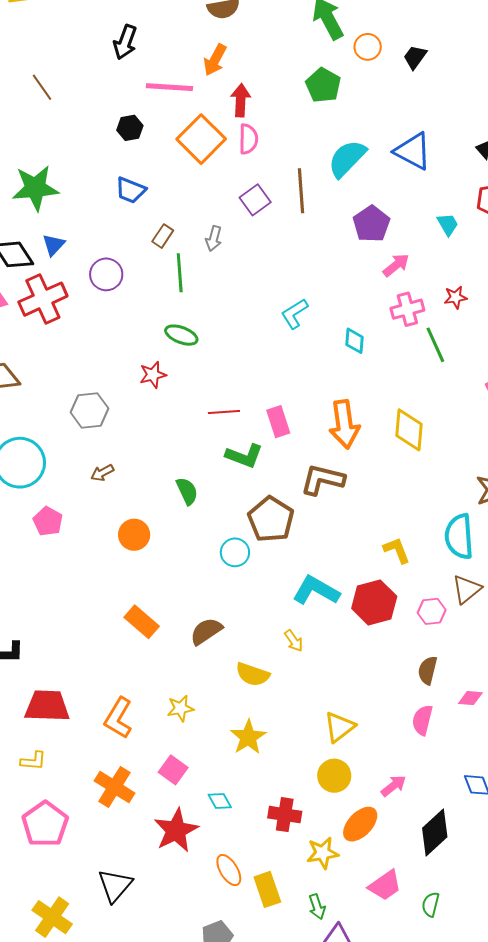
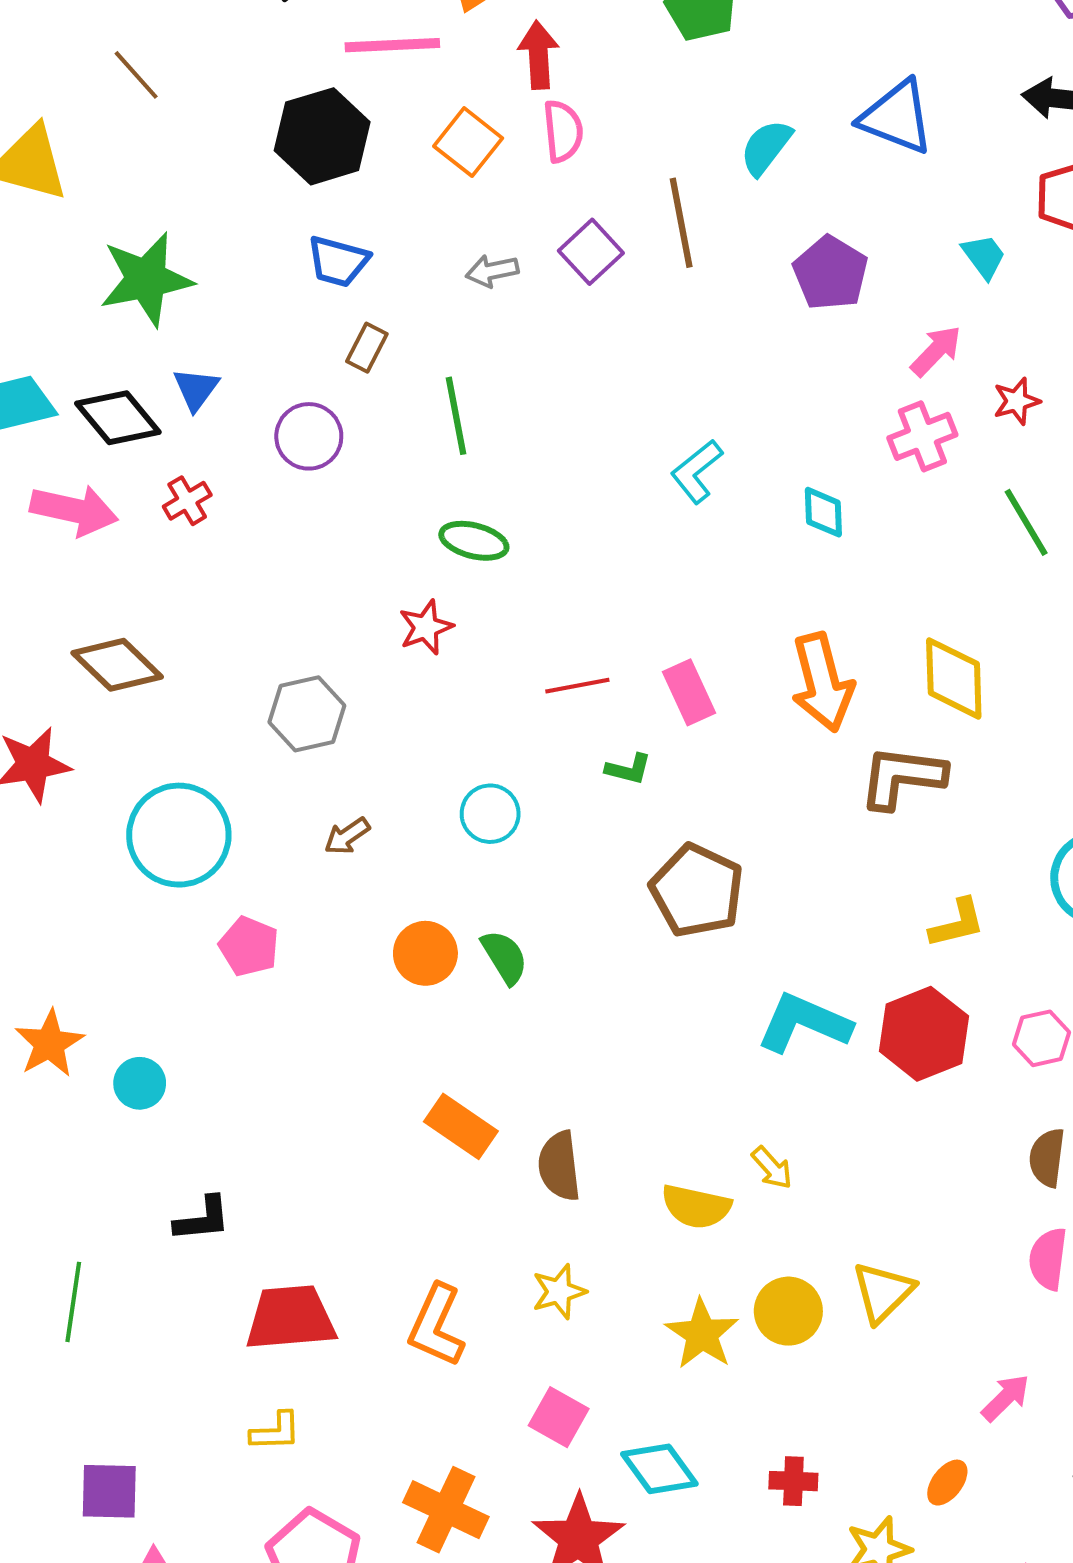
black hexagon: (130, 128) -> (322, 136), size x1.8
orange square: (201, 139) -> (468, 142), size x0.7
cyan semicircle: (347, 159) -> (766, 147), size x0.7
brown rectangle: (163, 236) -> (367, 348), moved
gray arrow: (214, 238) -> (492, 271), moved, turned 70
pink arrow: (396, 265) -> (936, 351), moved
red cross: (43, 299) -> (187, 501), size x0.5
green line: (435, 345) -> (1026, 522), moved
green L-shape: (244, 456) -> (628, 769), size x0.6
brown L-shape: (322, 480) -> (902, 777), moved
green semicircle: (187, 491) -> (504, 957), moved
yellow L-shape: (397, 550) -> (957, 923), turned 104
cyan circle: (235, 552) -> (490, 814), moved
brown semicircle: (206, 631) -> (559, 1166), moved, turned -56
yellow arrow: (294, 641) -> (772, 1168), moved
yellow circle: (334, 776) -> (788, 1311), moved
orange cross: (114, 787) -> (446, 1510), moved
cyan diamond: (220, 801) -> (659, 1469), size x1.5
red cross: (285, 815) -> (793, 1481), size x0.7
orange ellipse: (360, 824) -> (947, 1483), size x0.6

